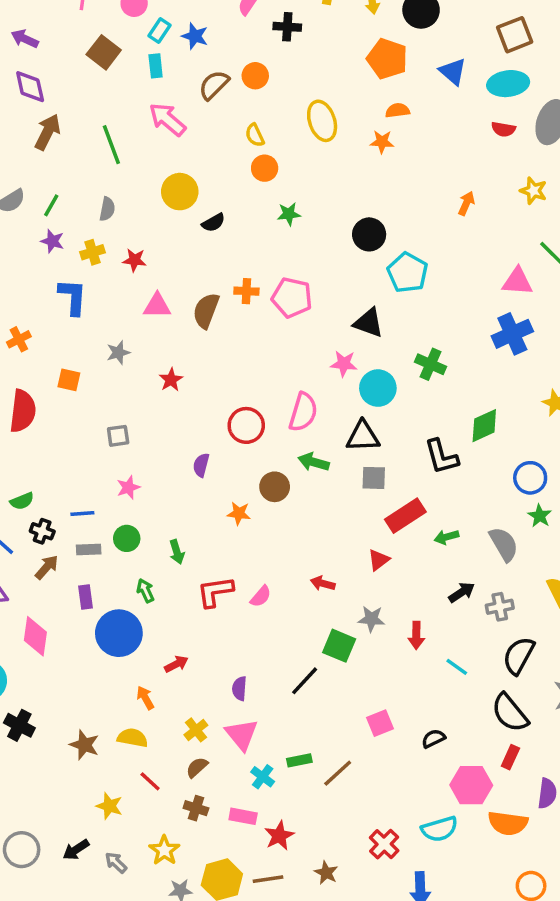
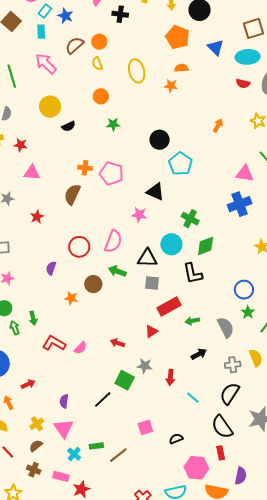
yellow semicircle: (255, 135) -> (97, 64), moved
brown semicircle: (206, 311) -> (72, 194), moved
cyan circle: (378, 388) -> (171, 244), moved
green diamond: (484, 426) -> (206, 246), moved
green arrow: (145, 591) -> (15, 328), moved
red L-shape: (215, 592) -> (54, 343), turned 35
gray cross: (500, 607) -> (233, 365), moved
red rectangle: (510, 757) -> (221, 453), turned -40

